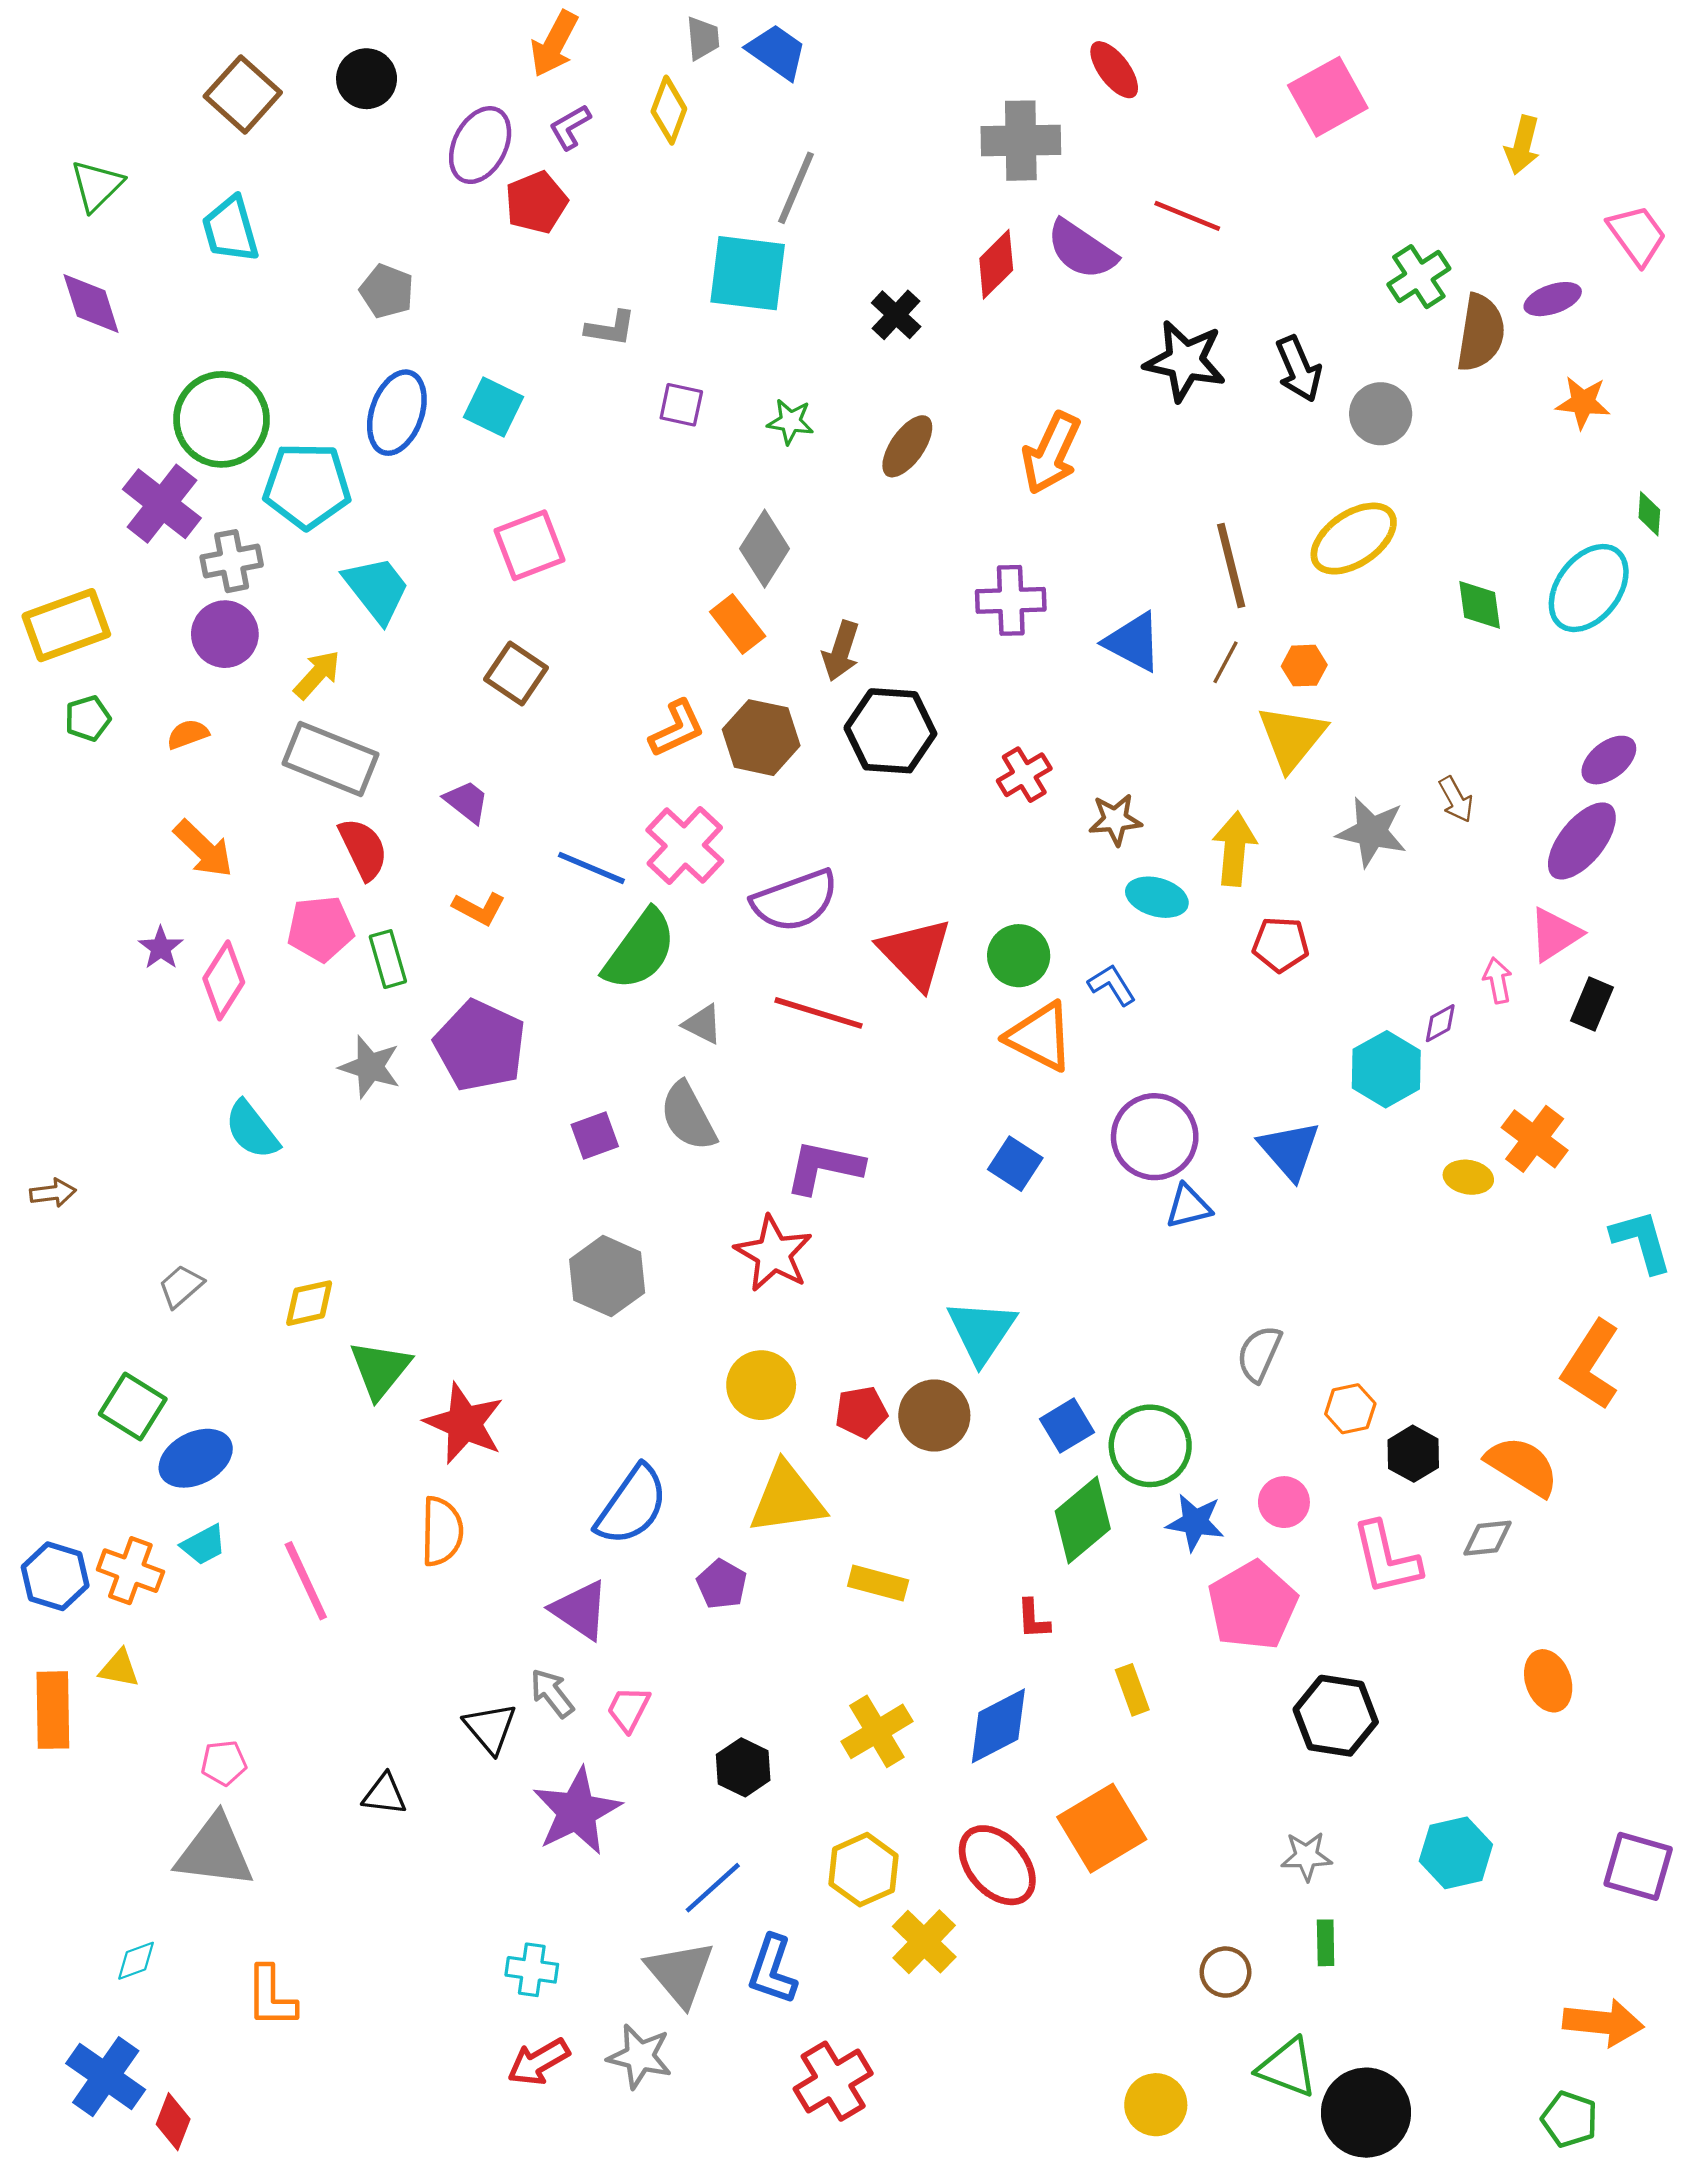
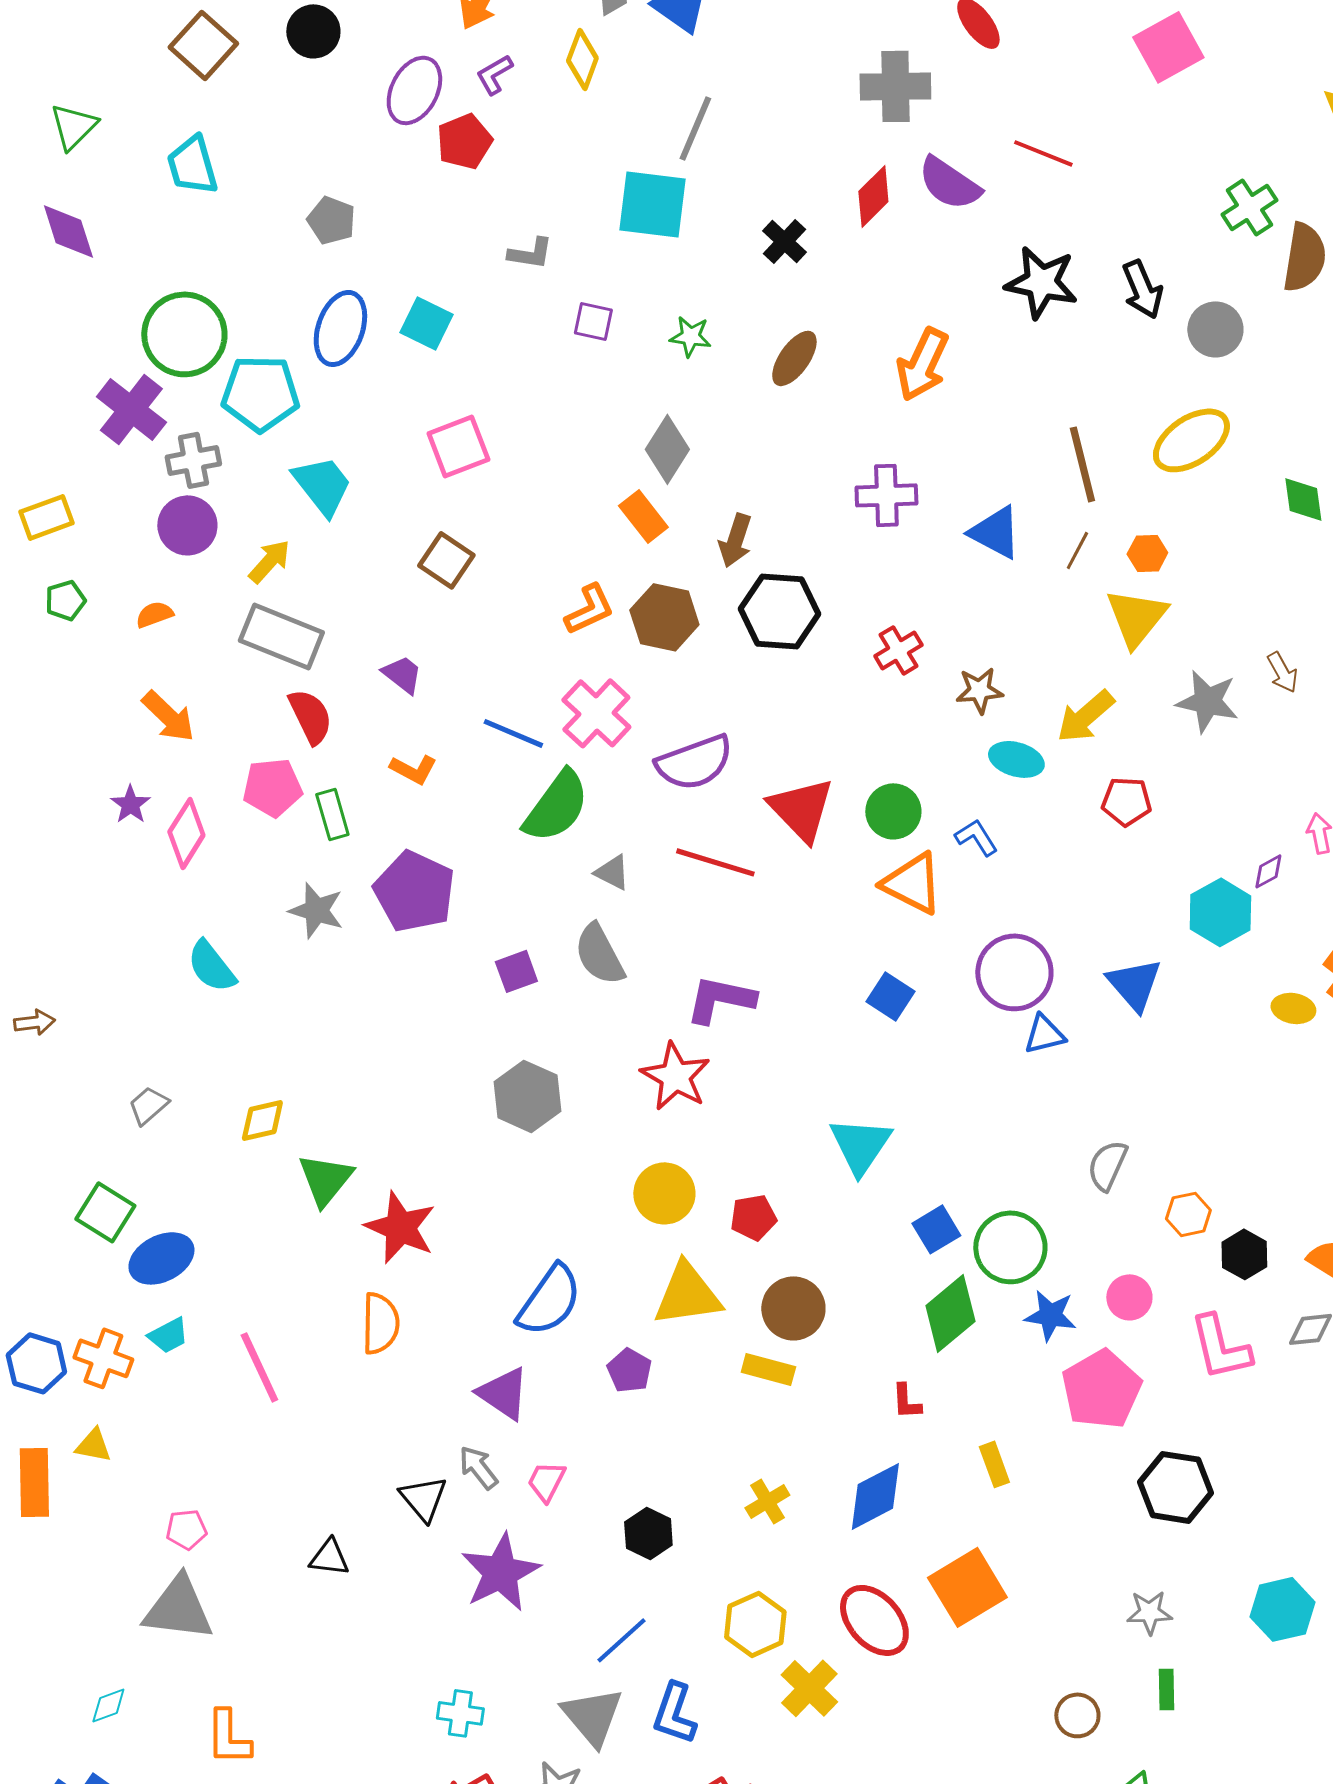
yellow rectangle: (66, 625) -> (46, 517), size x0.7
yellow arrow: (1234, 849) -> (1085, 716), turned -136
brown circle: (934, 1415) -> (793, 1308), moved
yellow cross: (877, 1731) -> (767, 1501), size x0.7

